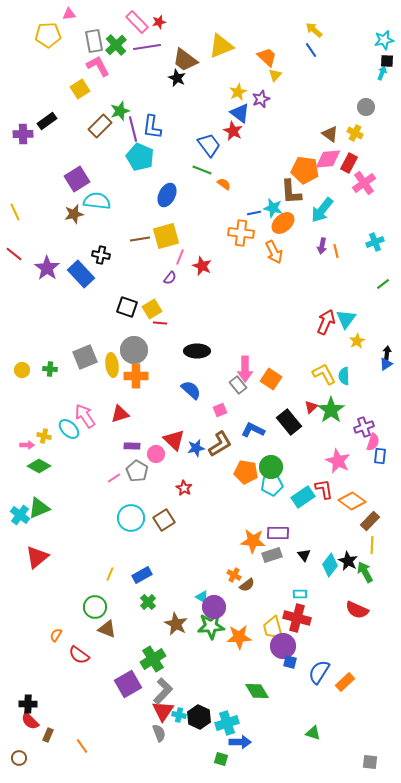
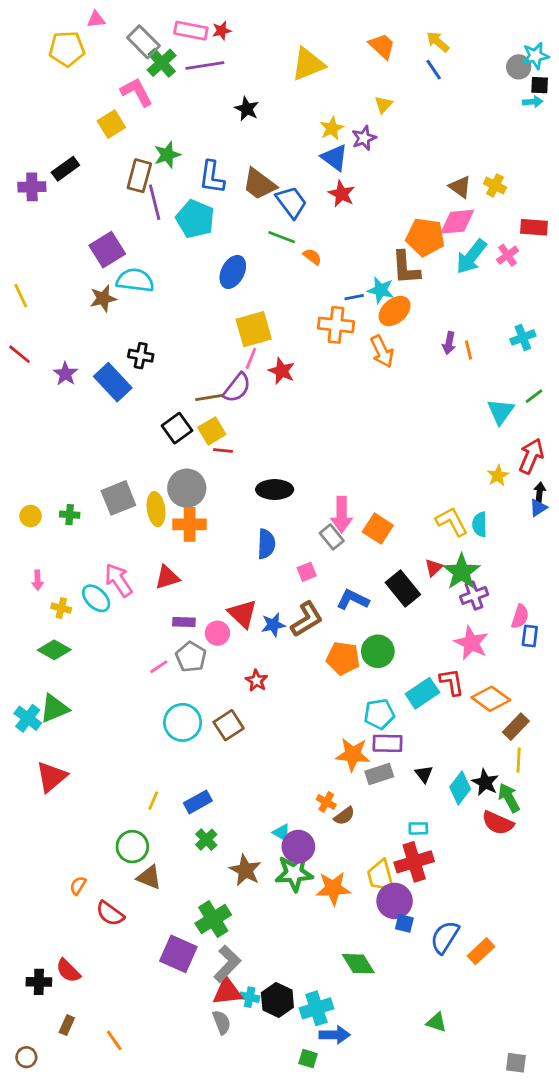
pink rectangle: (137, 22) -> (191, 31), turned -35
gray rectangle: (94, 41) -> (144, 42), moved, turned -35
orange trapezoid: (267, 57) -> (382, 46), moved
brown trapezoid: (185, 60) -> (259, 184), moved
cyan arrow: (382, 73) -> (533, 102), turned 64
gray circle: (366, 107) -> (519, 67), moved
brown rectangle: (100, 126) -> (139, 176), turned -30
purple line: (133, 129) -> (155, 202), moved
red star: (233, 131) -> (342, 194), moved
red rectangle: (349, 163) -> (534, 227), moved, turned 66
pink cross: (364, 183) -> (508, 255), size x0.7
cyan arrow: (322, 210) -> (471, 257), moved
yellow square: (166, 236) -> (254, 329), moved
brown line: (140, 239) -> (209, 397), moved
purple star: (47, 268) -> (65, 374), size x0.7
purple semicircle: (170, 278) -> (237, 388), size x1.6
black square: (127, 307) -> (177, 428), turned 35
cyan triangle: (346, 319) -> (501, 411), moved
red arrow: (326, 322) -> (531, 456), moved
blue semicircle: (191, 390) -> (266, 544), turned 50
purple cross: (364, 427) -> (474, 596), moved
pink arrow: (27, 445) -> (38, 580), moved, turned 88
cyan pentagon: (272, 485) -> (379, 714), moved
red semicircle: (357, 610) -> (498, 823), moved
red cross: (297, 618) -> (414, 862), turned -32
purple square: (128, 684) -> (178, 954), turned -36
red triangle: (163, 711) -> (227, 992), turned 50
red semicircle: (30, 721) -> (68, 971), moved

